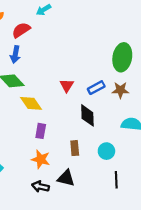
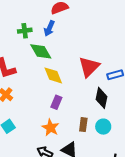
red triangle: (67, 85) -> (89, 67), size x1.6
cyan circle: (106, 151) -> (103, 127), moved

